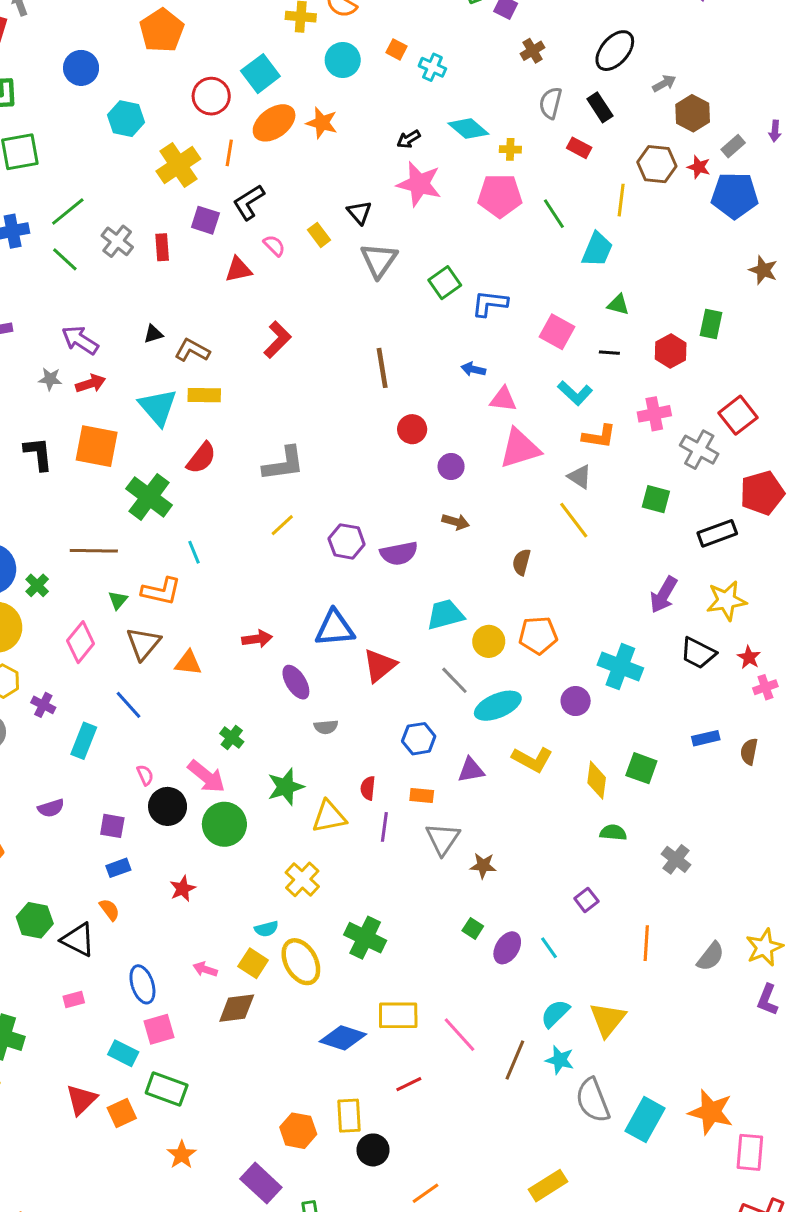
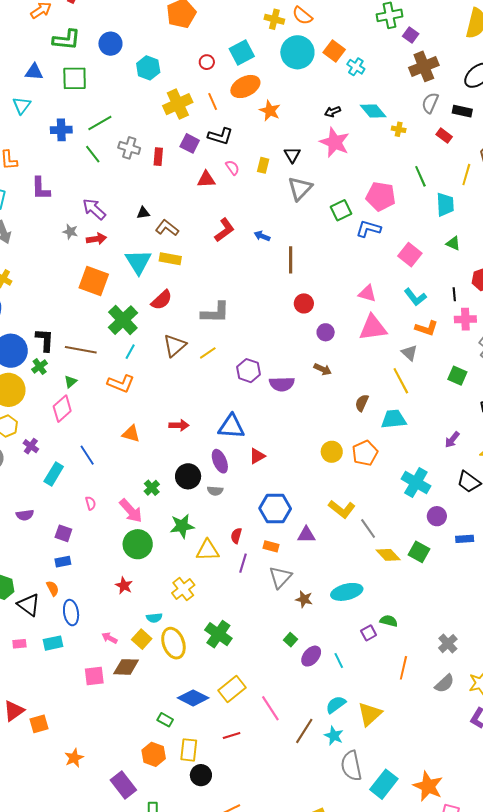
orange square: (396, 49) -> (334, 51), size x1.5
brown cross: (533, 51) -> (424, 66), size x1.8
cyan circle: (343, 60) -> (297, 52), size x1.4
blue circle: (81, 68) -> (110, 44), moved
red circle: (211, 96) -> (207, 62), size x0.6
black rectangle: (600, 107) -> (462, 111), turned -54
orange star: (322, 123) -> (270, 111), moved
orange line: (229, 153) -> (213, 102), turned -42
pink pentagon: (500, 196) -> (381, 196), moved
black L-shape: (249, 202) -> (220, 136), turned -140
yellow rectangle: (319, 235) -> (263, 165), turned 42
gray cross: (117, 241) -> (129, 148), turned -30
cyan trapezoid: (597, 249) -> (445, 205), turned -35
black line: (609, 353) -> (454, 294), moved, turned 72
blue arrow: (473, 369) -> (262, 236), moved
black L-shape: (38, 454) -> (45, 340), moved
cyan line: (194, 552) -> (130, 352), moved, turned 42
purple arrow: (664, 595) -> (452, 440), size x0.7
green triangle: (118, 600) -> (71, 382), moved
cyan trapezoid: (445, 615) -> (394, 419), moved
orange pentagon: (538, 635) -> (365, 453), turned -30
brown triangle: (143, 643) -> (175, 346), moved
red triangle: (380, 665) -> (257, 456), size x0.7
gray line: (454, 680) -> (368, 528), moved
purple ellipse: (296, 682) -> (220, 461), moved
purple circle: (576, 701) -> (437, 516), moved
cyan ellipse: (498, 706) -> (347, 592), moved
blue hexagon: (419, 739) -> (275, 509), size x1.4
yellow L-shape: (532, 759) -> (342, 509), moved
yellow diamond: (597, 780) -> (388, 555), turned -60
black circle: (168, 806) -> (188, 476), moved
green semicircle: (613, 833) -> (389, 621), moved
gray cross: (676, 859) -> (448, 644), moved
red star: (183, 889) -> (124, 586), moved, turned -30
blue ellipse: (142, 984) -> (71, 613), moved
yellow rectangle: (398, 1015) -> (232, 689), turned -48
pink square: (159, 1029) -> (94, 676), moved
cyan rectangle: (123, 1053) -> (53, 643), moved, turned -48
green rectangle: (167, 1089) -> (165, 720), moved, size x0.6

